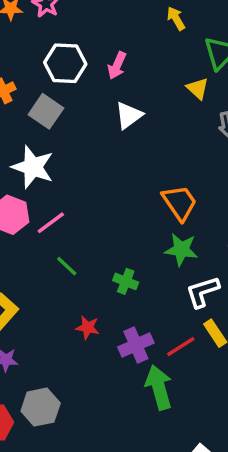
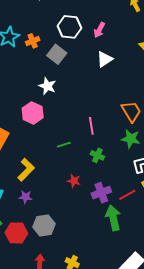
white star: (33, 167) -> (47, 86), size x0.7
pink line: (51, 223) -> (91, 126), moved, turned -66
green line: (67, 266) -> (64, 145), turned -64

